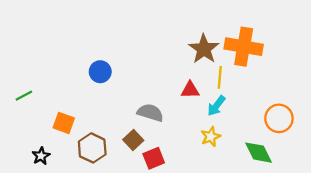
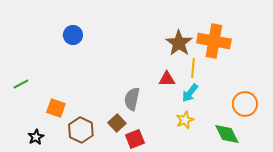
blue circle: (100, 72) -> (73, 35), moved
gray semicircle: (150, 113) -> (132, 99), turned -95

